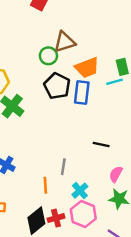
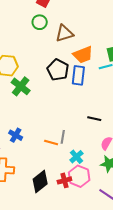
green circle: (48, 56) -> (40, 22), moved
orange line: (45, 185) -> (51, 143), moved, turned -72
red cross: (56, 218) -> (64, 180), moved

